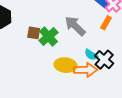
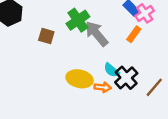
green cross: (49, 36) -> (78, 20), moved
orange arrow: (86, 70) -> (103, 87), size x0.6

